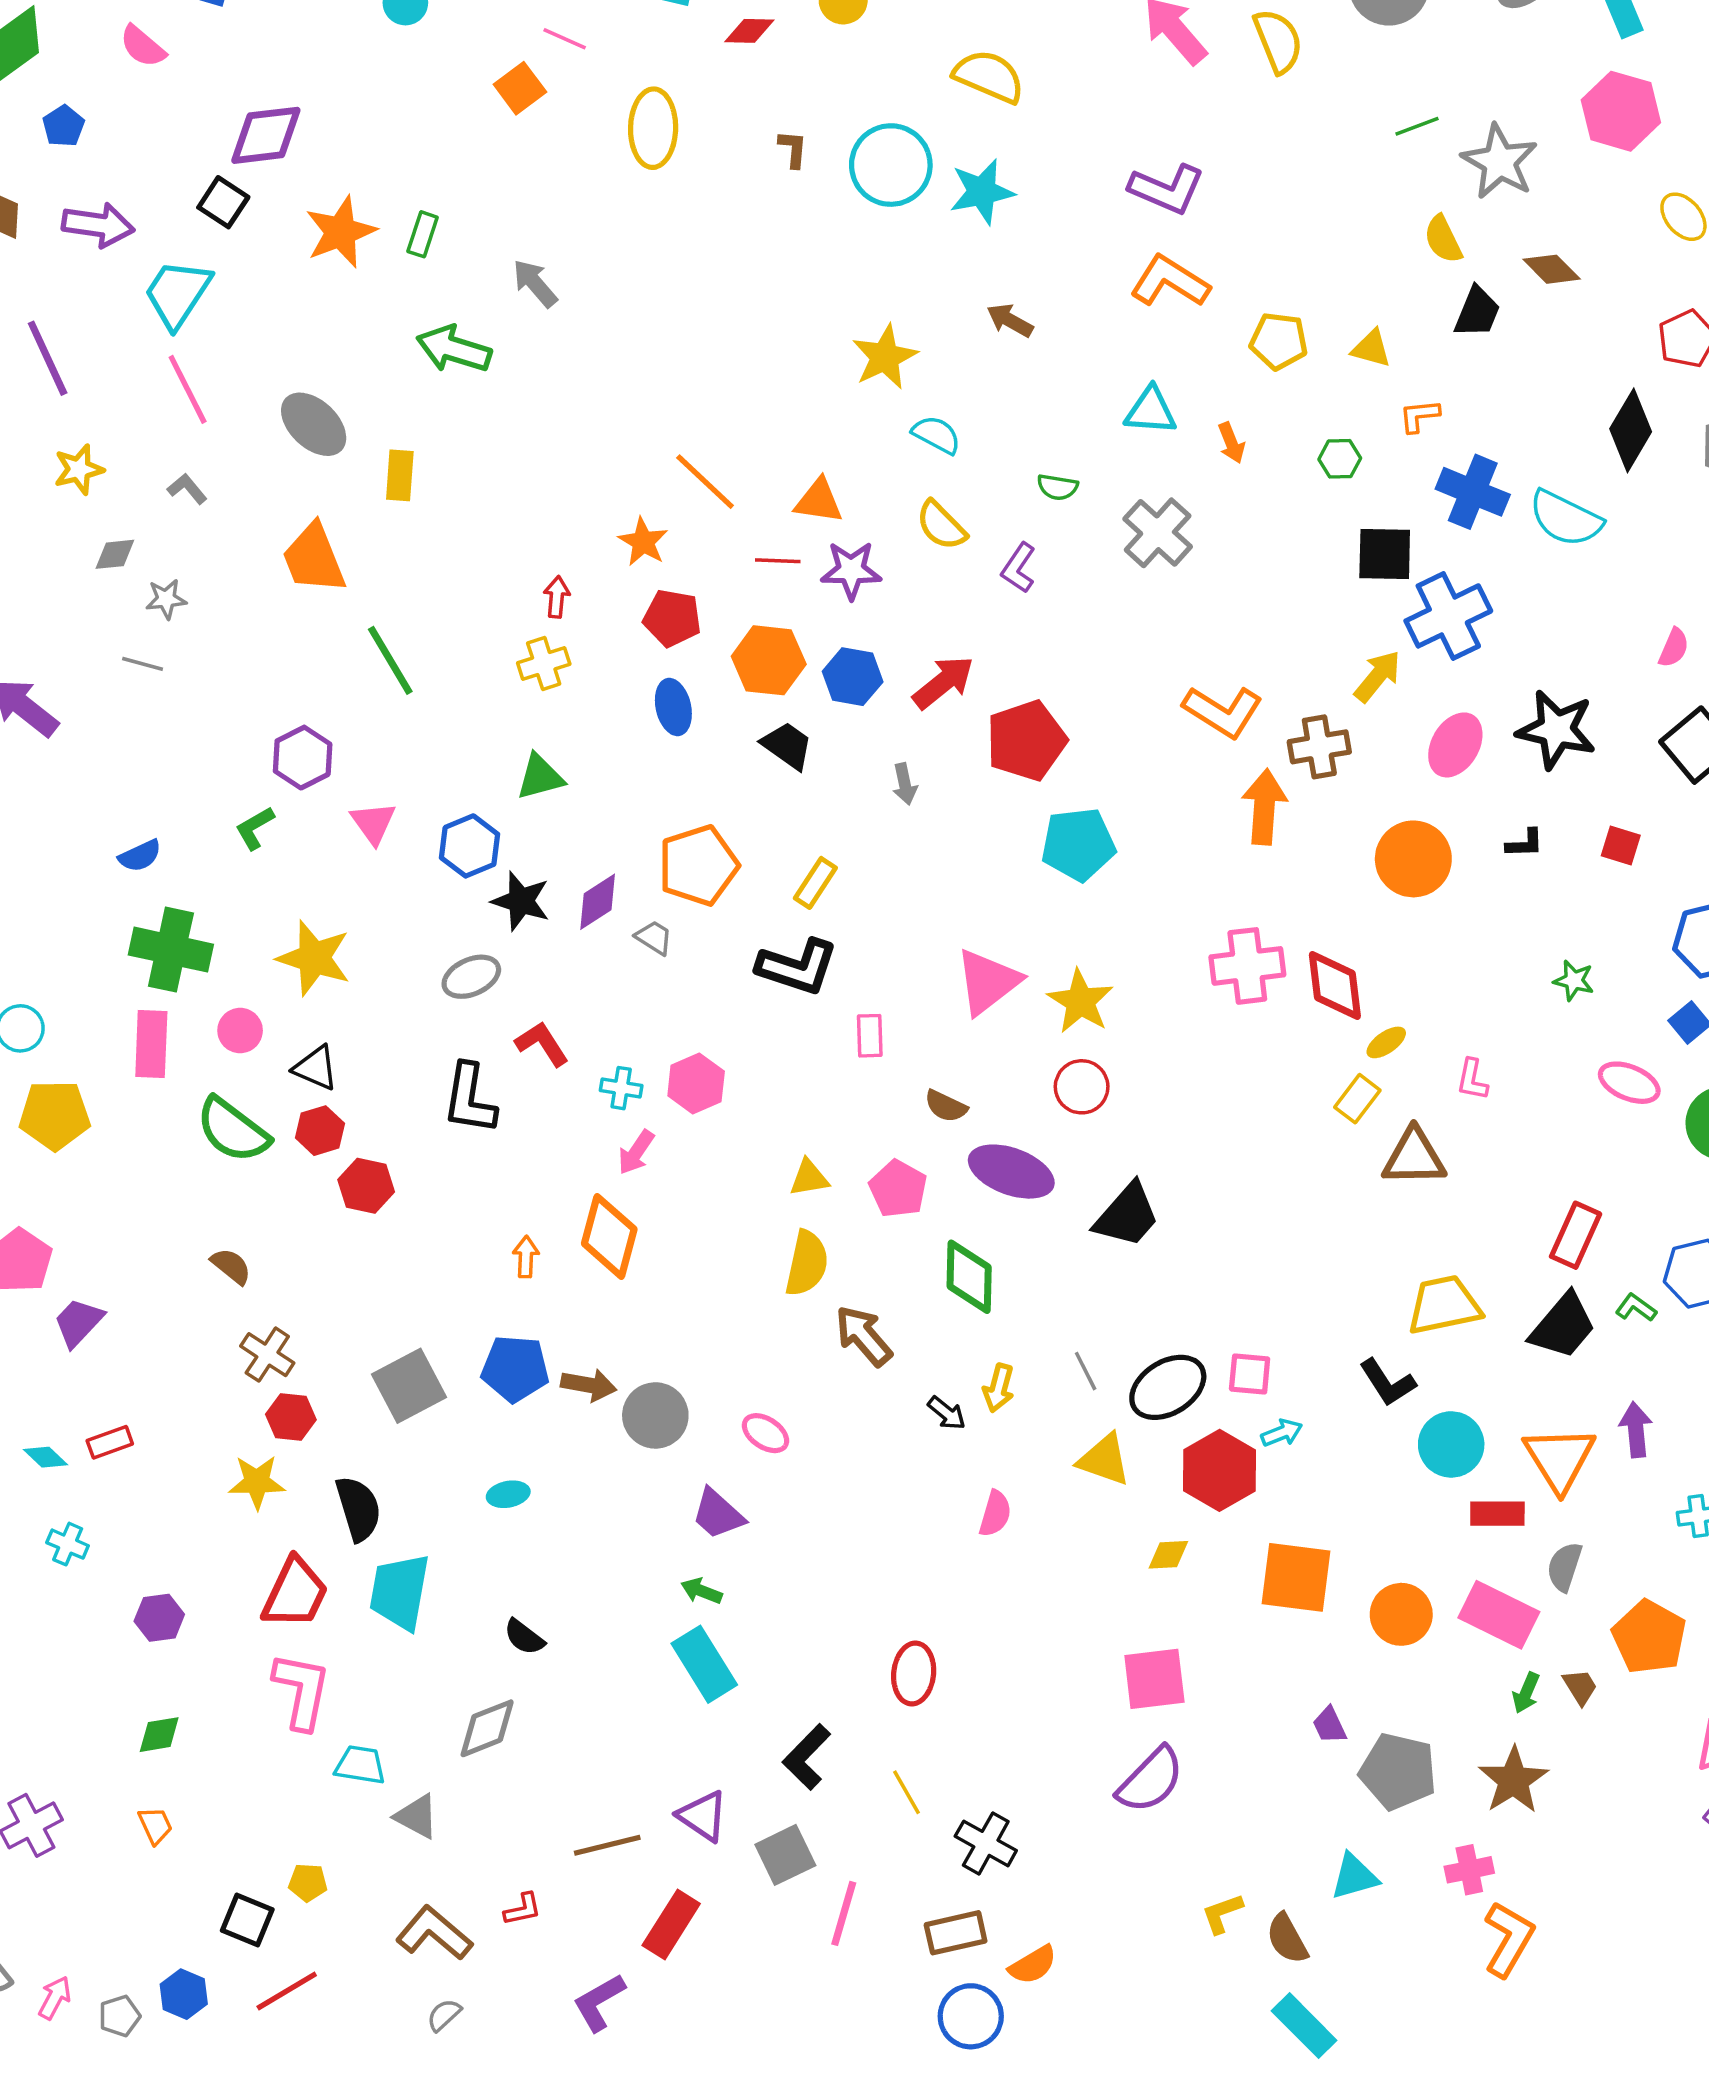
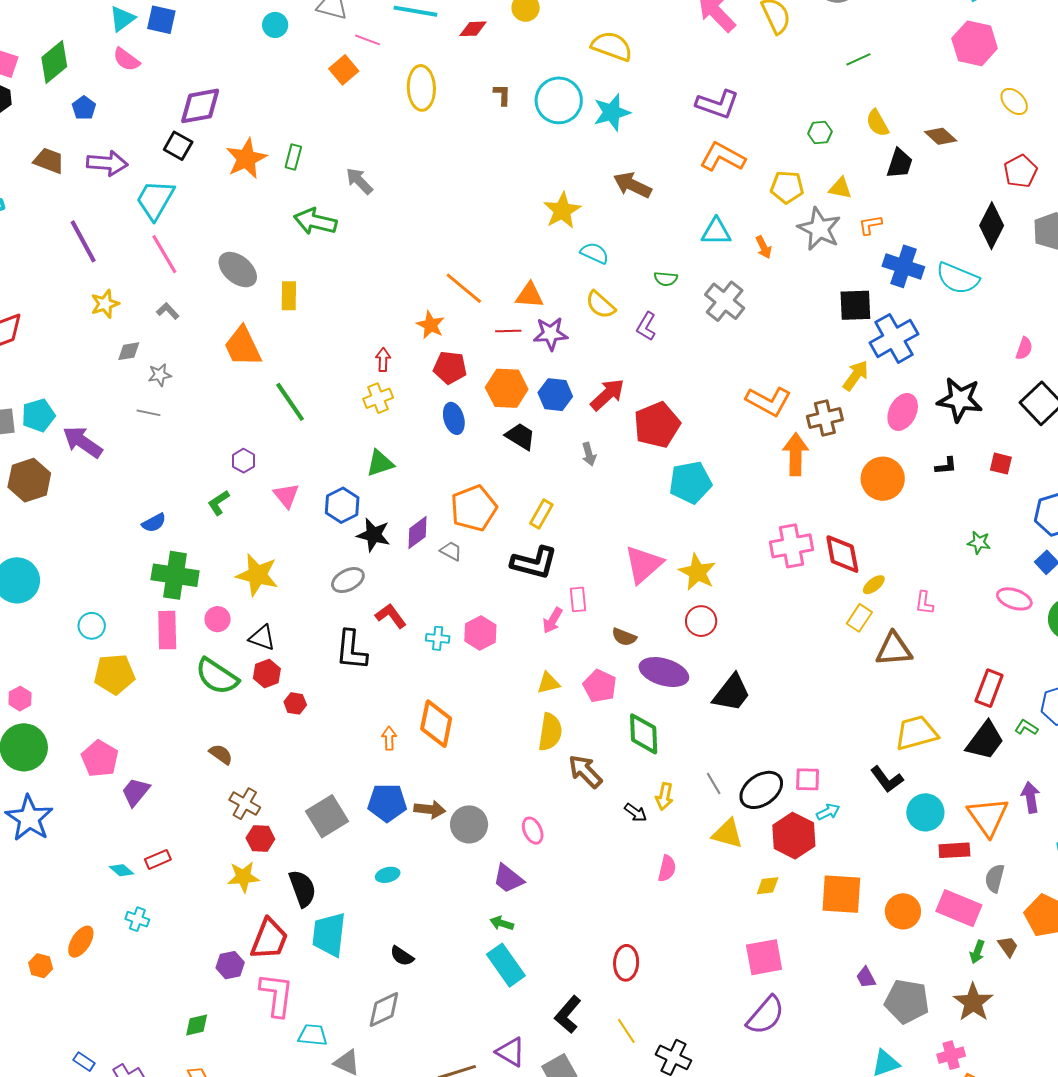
gray star: (1500, 162) -> (819, 229), moved
brown arrow: (1010, 320) -> (632, 185), size x1.4
green hexagon: (1340, 459) -> (820, 132), moved
purple hexagon: (303, 758) -> (243, 461), size x0.7
pink arrow: (636, 1152) -> (553, 620), moved
red hexagon: (366, 1186) -> (295, 703), size x0.7
pink ellipse: (765, 1433) -> (533, 831), turned 36
purple hexagon: (159, 1618) -> (230, 965), moved

